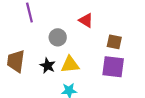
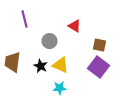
yellow triangle: (70, 65) -> (61, 65), turned 30
purple square: (113, 67) -> (99, 67), turned 30

